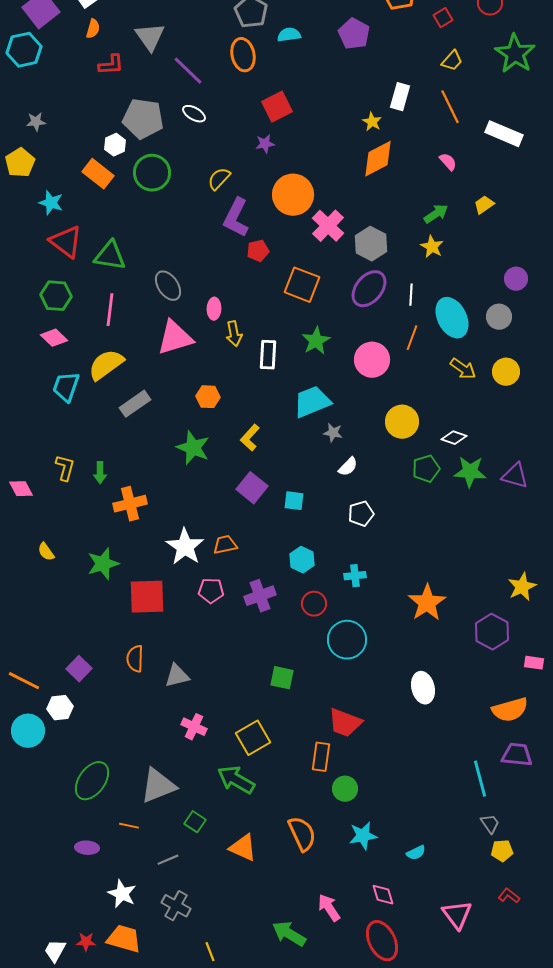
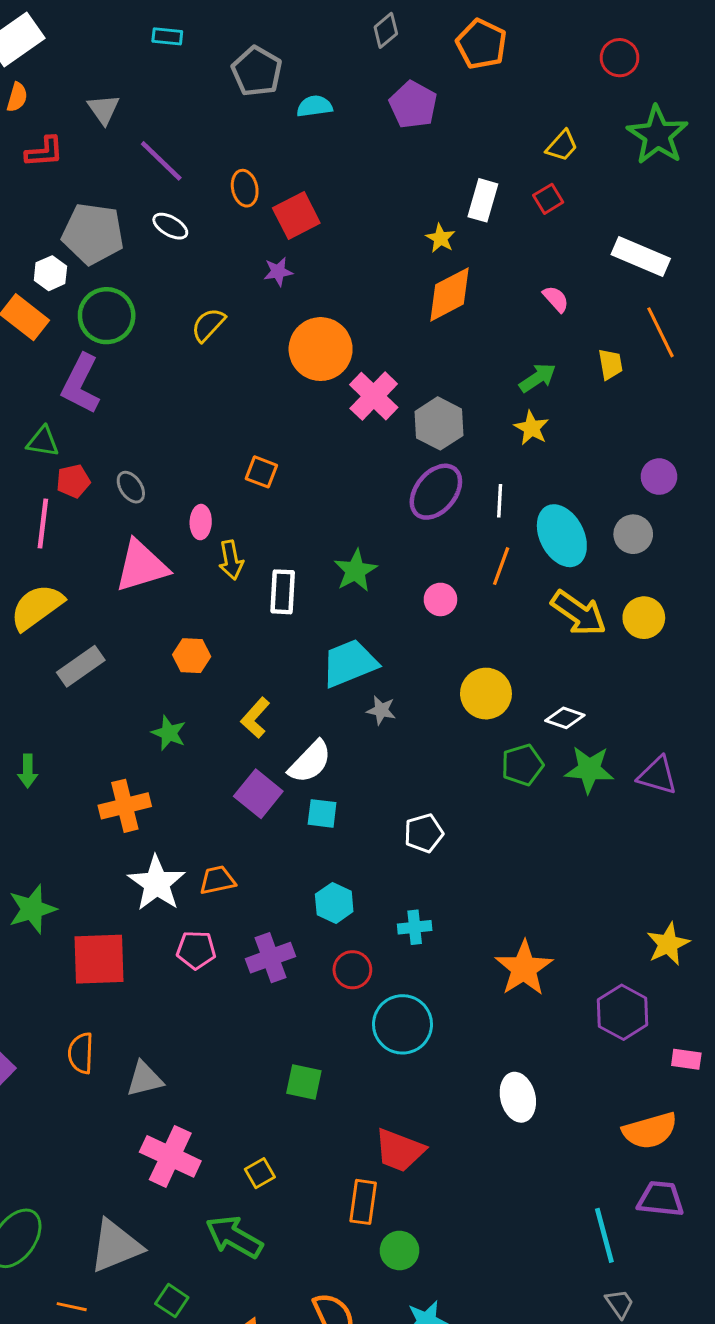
red square: (443, 18) -> (548, 199), moved
gray triangle: (150, 37) -> (104, 109), size x0.7
orange ellipse: (243, 55) -> (245, 188), moved, size x0.7
orange line: (450, 107) -> (661, 332), moved
yellow trapezoid: (484, 205) -> (610, 364), turned 115
purple L-shape: (236, 218) -> (81, 384), moved
red pentagon: (258, 251) -> (73, 481), moved
green triangle: (110, 256) -> (43, 442), size x0.7
orange square: (302, 285) -> (261, 472), moved, size x0.6
gray ellipse: (168, 286) -> (131, 487), size x0.7
pink circle: (372, 360) -> (440, 599), size x0.6
yellow arrow: (463, 369) -> (579, 613), size x1.4
green star: (193, 448) -> (169, 733), size x0.7
white semicircle: (348, 467) -> (310, 762), moved, size x1.5
orange cross: (130, 504) -> (125, 806), moved
pink cross: (194, 727) -> (170, 1156), size x1.5
yellow square: (253, 738) -> (260, 1173), size x0.6

